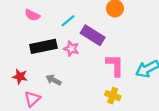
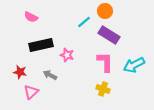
cyan line: (68, 21) -> (84, 22), moved
purple rectangle: (93, 35) -> (109, 35), moved
pink star: (71, 49) -> (67, 55), moved

